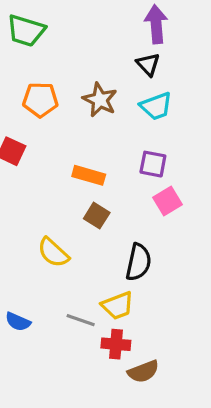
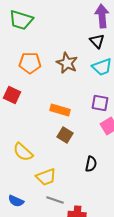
yellow semicircle: (53, 253) -> (23, 152), moved
black semicircle: (138, 262) -> (91, 164), size x0.7
yellow trapezoid: (118, 306) -> (46, 177), moved

